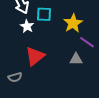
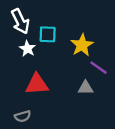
red triangle: (35, 56) -> (37, 84), turned 35
gray semicircle: (15, 77) -> (23, 116), moved

